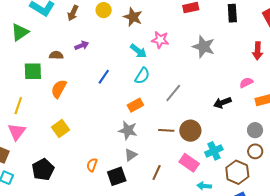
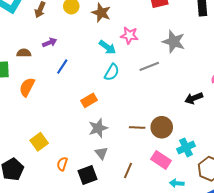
blue line: (104, 77) -> (62, 67), moved
gray line: (173, 93) -> (149, 66), moved, turned 30
orange rectangle: (135, 105) -> (89, 100), moved
yellow square: (61, 128) -> (39, 142), moved
gray star: (128, 130) -> (98, 128), turned -30
gray triangle: (131, 155) -> (101, 153), turned -32

